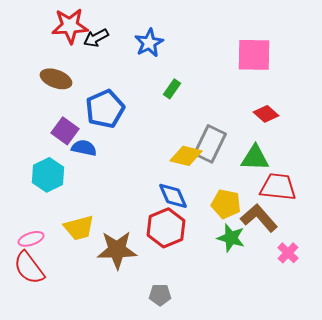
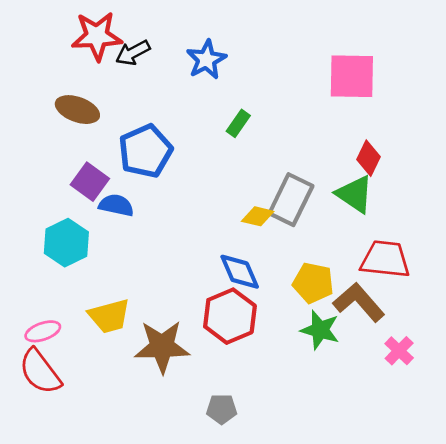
red diamond: (266, 114) -> (369, 158), turned 75
yellow diamond: (186, 156) -> (258, 216), size x0.7
green triangle: (255, 158) -> (355, 194), moved, turned 32

